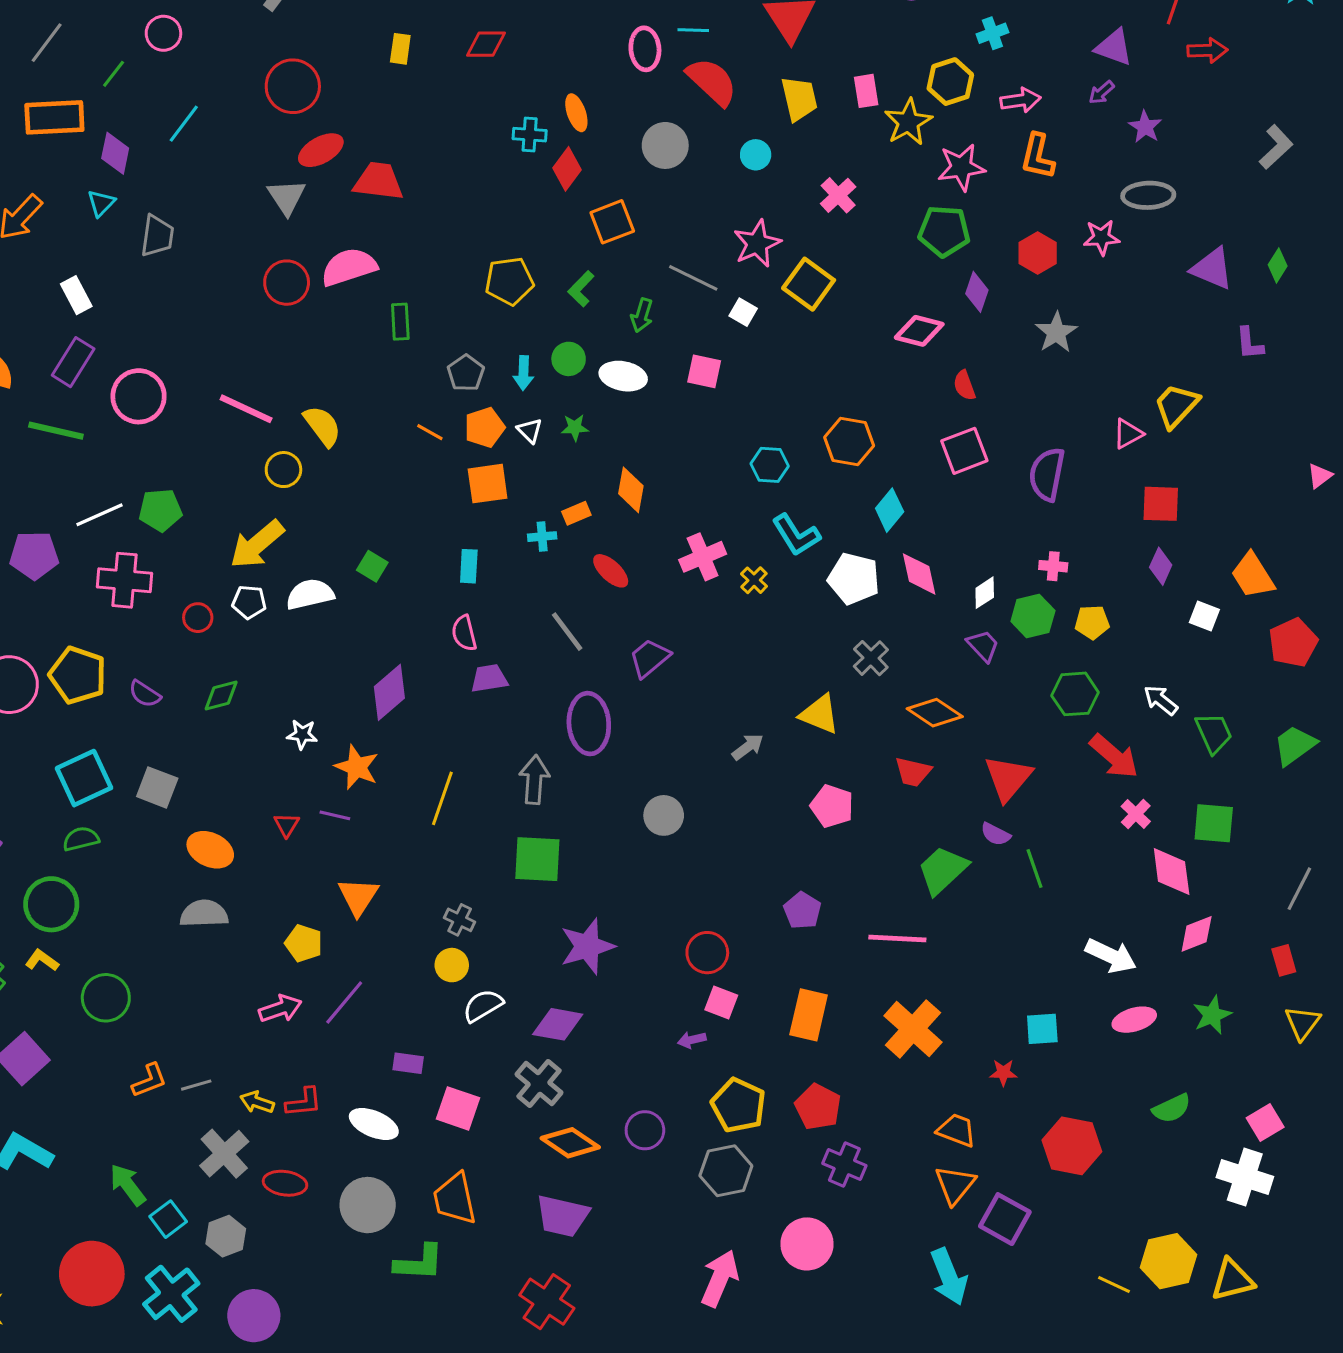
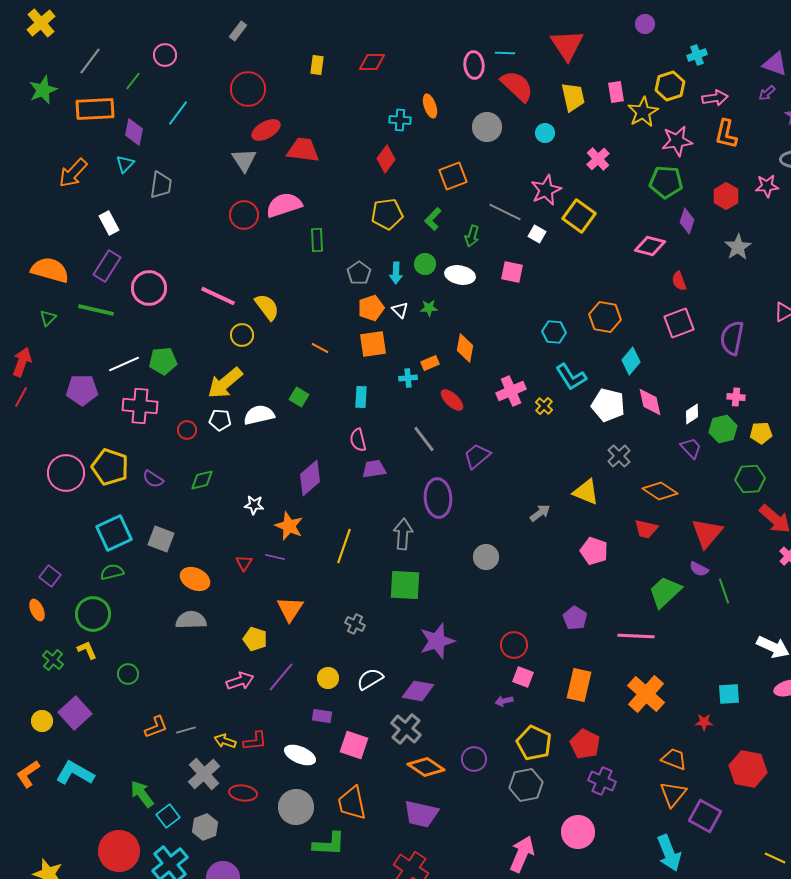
red diamond: (567, 169) -> (386, 159), moved
orange line: (430, 432) -> (320, 348), moved
yellow L-shape: (42, 960) -> (87, 650), turned 30
yellow circle: (452, 965) -> (328, 678), moved
green circle: (106, 998) -> (128, 674), size x0.7

